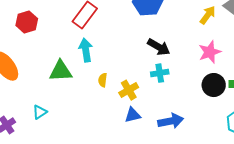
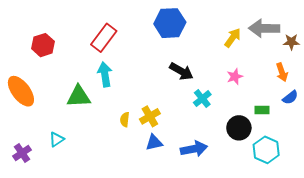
pink star: (210, 52) -> (235, 77), size x0.7
cyan cross: (160, 73) -> (202, 99), moved, turned -30
yellow semicircle: (103, 80) -> (125, 119), moved
black circle: (214, 85) -> (239, 128), moved

